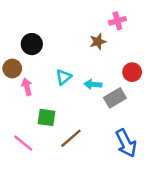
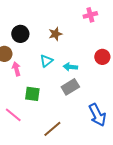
brown star: (98, 42) -> (55, 34), moved
gray rectangle: (115, 98) -> (70, 87), moved
brown line: (71, 138) -> (52, 129), moved

